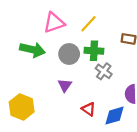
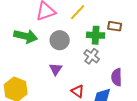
green cross: (94, 51) -> (96, 35), moved

